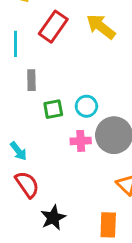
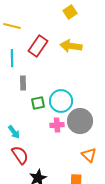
yellow arrow: (101, 27) -> (71, 46), turned -30
cyan circle: (86, 106) -> (61, 101), size x1.5

